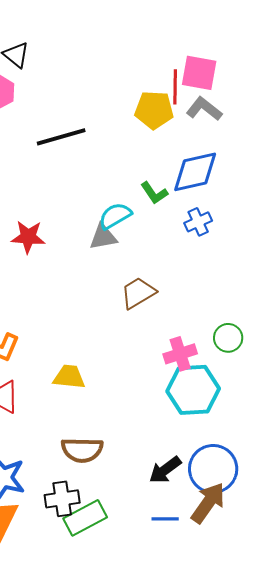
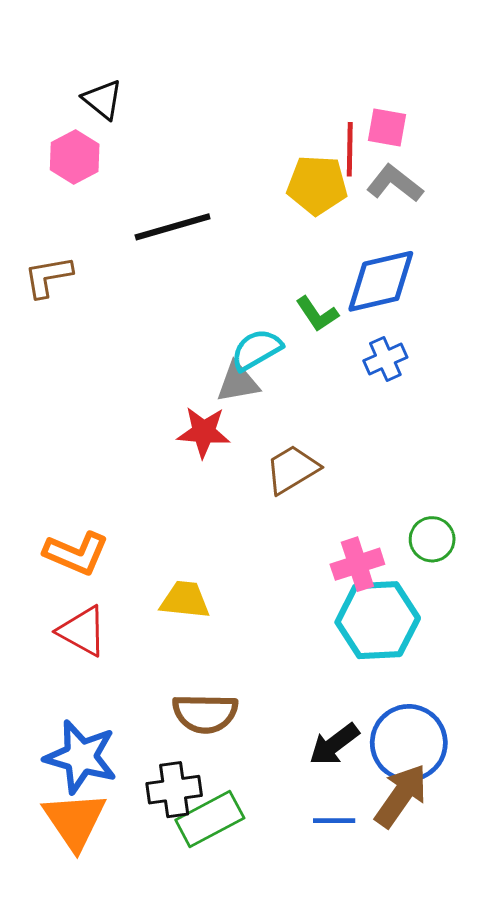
pink square: (199, 73) -> (387, 127), size x0.7
red star: (28, 237) -> (204, 432), moved

